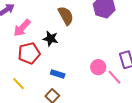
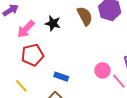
brown semicircle: (66, 16) -> (85, 16), moved
black star: (50, 39) -> (53, 23), moved

